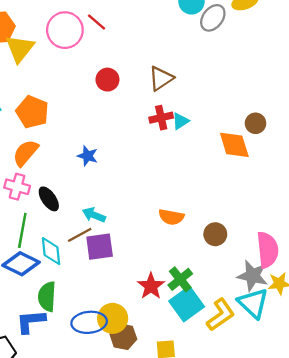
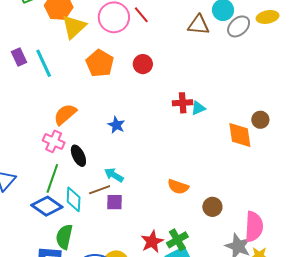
brown triangle: (161, 78) -> (199, 25), moved, turned 30
orange pentagon: (32, 112) -> (100, 63), moved
purple square: (100, 247) -> (114, 202), size x0.7

